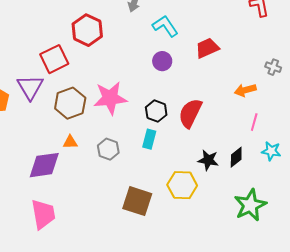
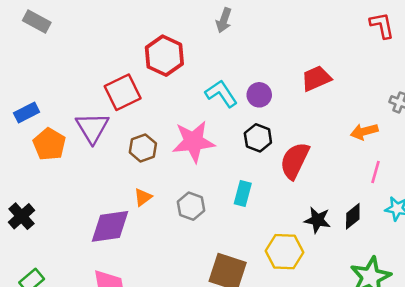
cyan L-shape: (165, 26) -> (221, 94), moved
brown hexagon: (70, 103) -> (143, 148), size x0.7
black hexagon: (156, 111) -> (258, 138), moved
orange triangle: (70, 142) -> (143, 197), turned -35

